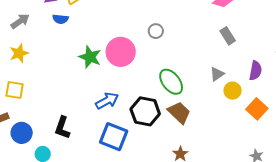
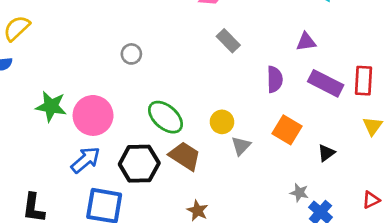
pink circle: (121, 52) -> (93, 115), moved
gray triangle: (217, 74) -> (241, 146), moved
yellow circle: (233, 91) -> (222, 122), moved

